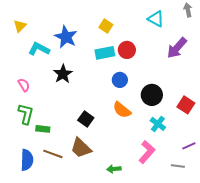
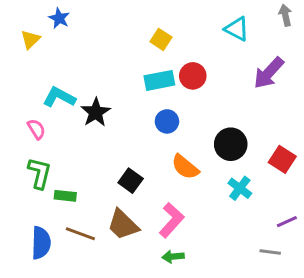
blue star: (66, 37) -> (59, 18), moved, size x0.6
cyan L-shape: (39, 49) -> (59, 97), moved
blue circle: (120, 80) -> (167, 121), moved
pink L-shape: (147, 152) -> (172, 220), moved

